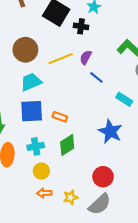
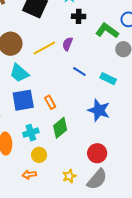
black cross: (81, 26) -> (79, 16), moved
blue line: (96, 77) -> (79, 71), moved
cyan trapezoid: (31, 82) -> (19, 73), turned -110
orange rectangle: (60, 117) -> (50, 102), turned 48
orange arrow: (44, 193) -> (29, 175), moved

